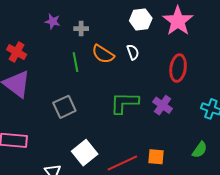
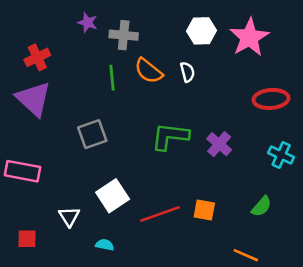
gray cross: (81, 29) -> (124, 35), size x1.5
red cross: (17, 52) -> (37, 57), turned 30
red ellipse: (178, 68) -> (271, 99), moved, turned 72

